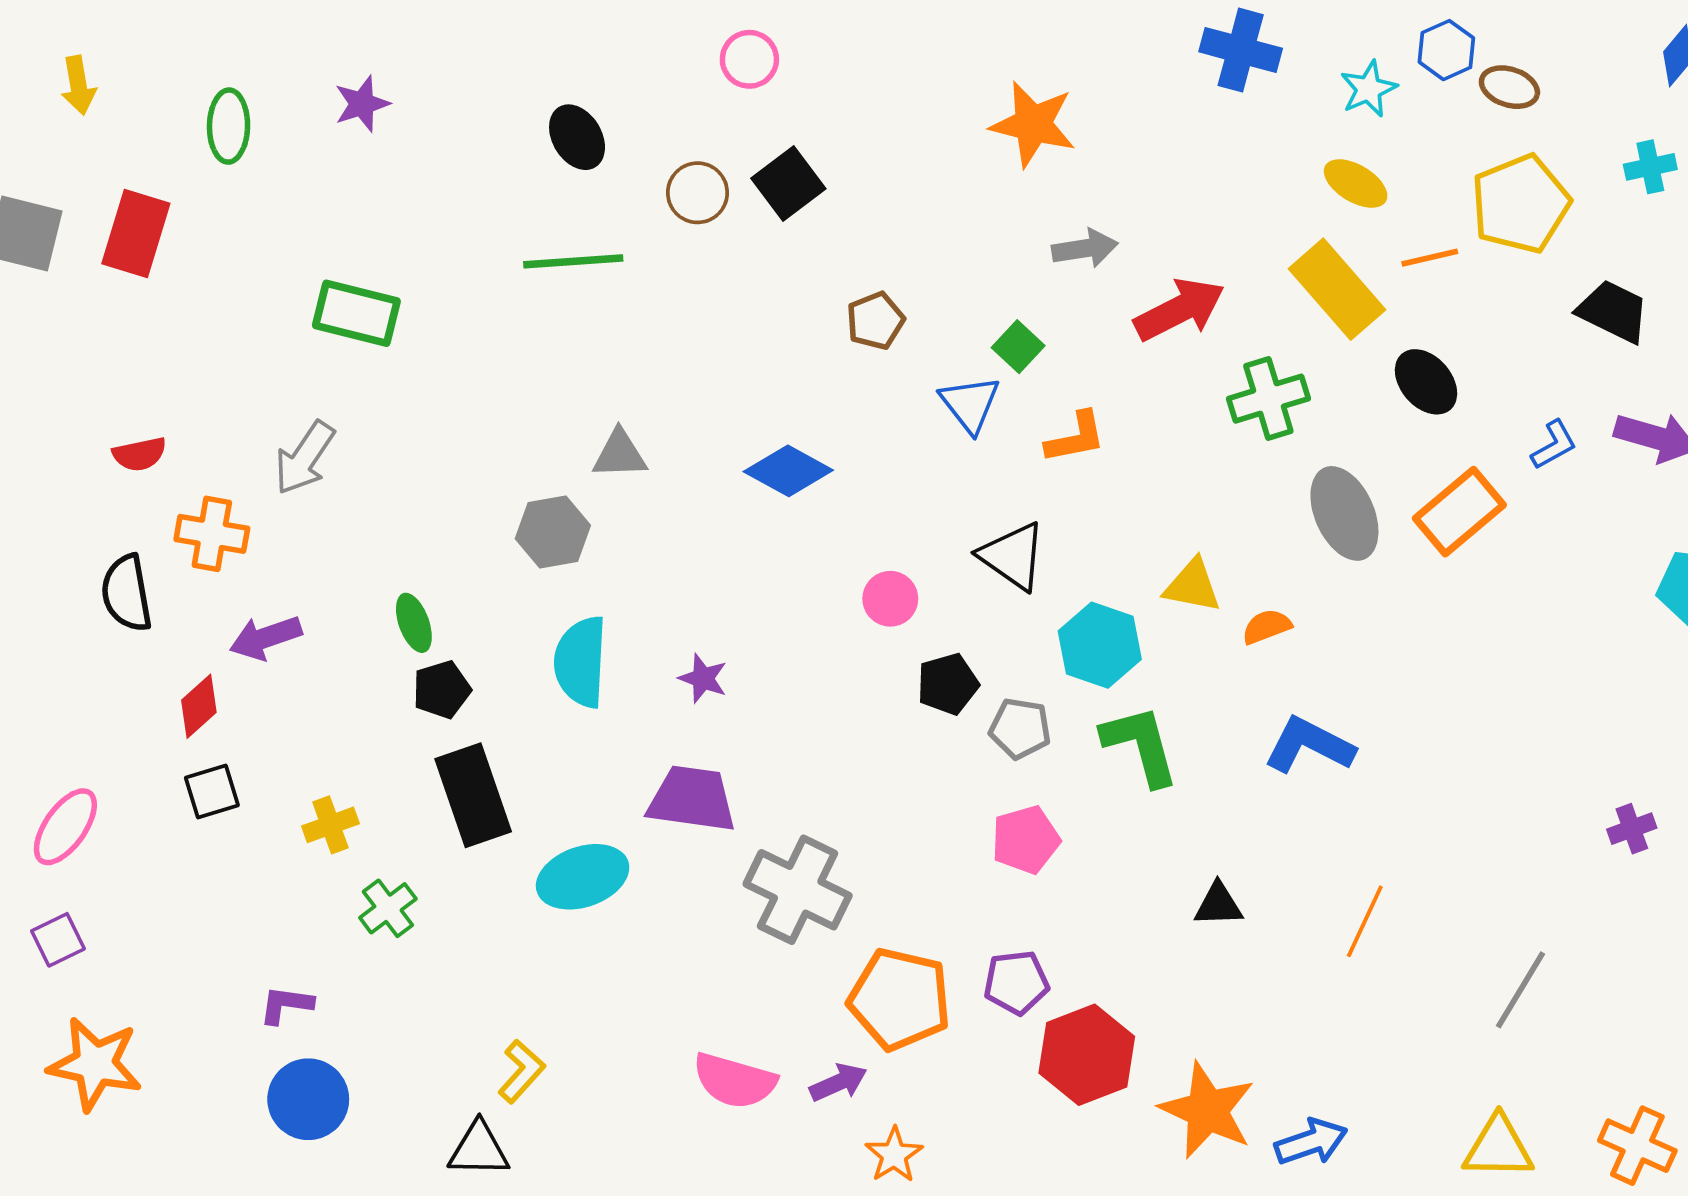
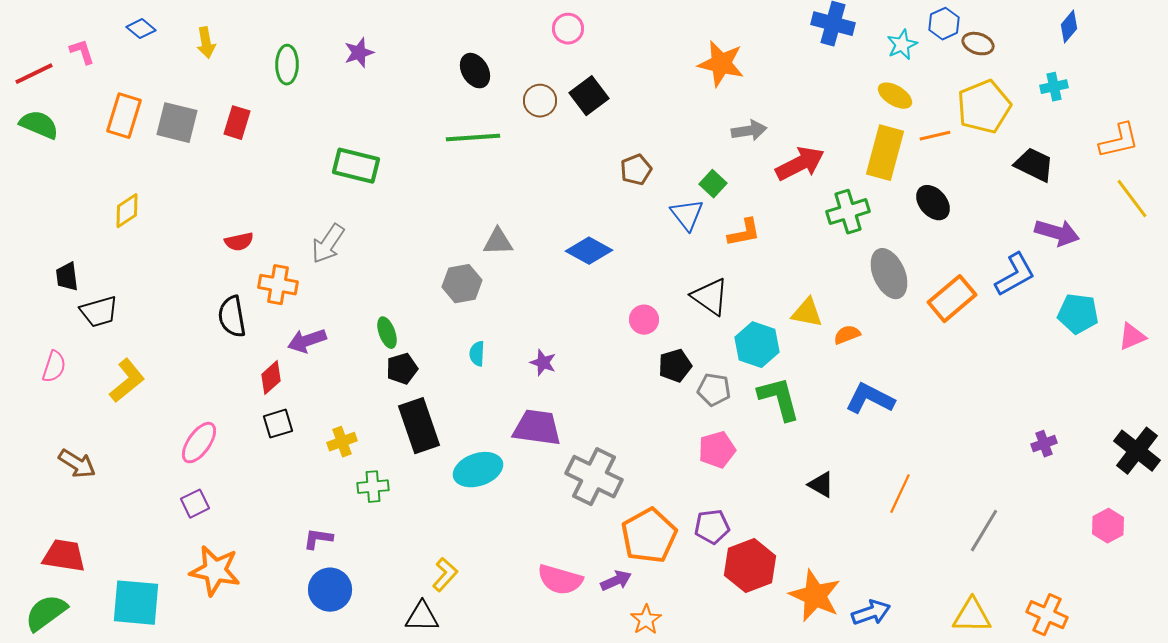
red rectangle: (136, 234) -> (237, 123), size x0.7
yellow rectangle: (1337, 289) -> (885, 153), turned 56
blue L-shape: (1554, 445) -> (1015, 275), moved, size x1.6
orange rectangle: (1459, 512) -> (952, 299), moved
cyan semicircle: (581, 662) -> (477, 354), size x0.5
black triangle: (1218, 905) -> (821, 485), turned 32
green cross: (388, 908) -> (373, 487), turned 32
orange pentagon: (900, 999) -> (649, 536), turned 30

